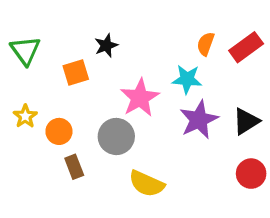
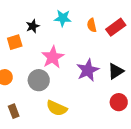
orange semicircle: (206, 44) -> (92, 25), turned -32
cyan star: (187, 79) -> (63, 18), moved
brown rectangle: (74, 167) -> (14, 111), moved

